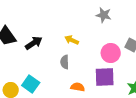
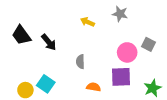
yellow arrow: (72, 40) -> (87, 22), moved
black arrow: (34, 43) -> (49, 42), turned 84

